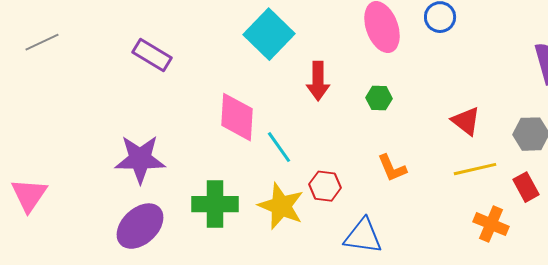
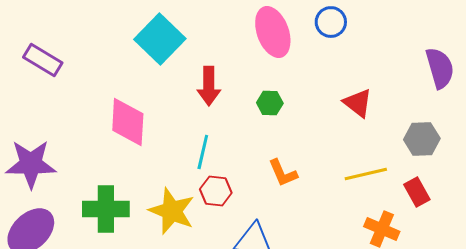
red triangle: (466, 121) -> (358, 103), moved
cyan line: (279, 147) -> (203, 152), moved, turned 48

